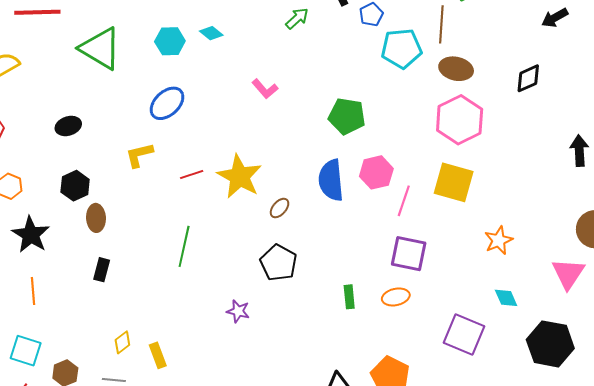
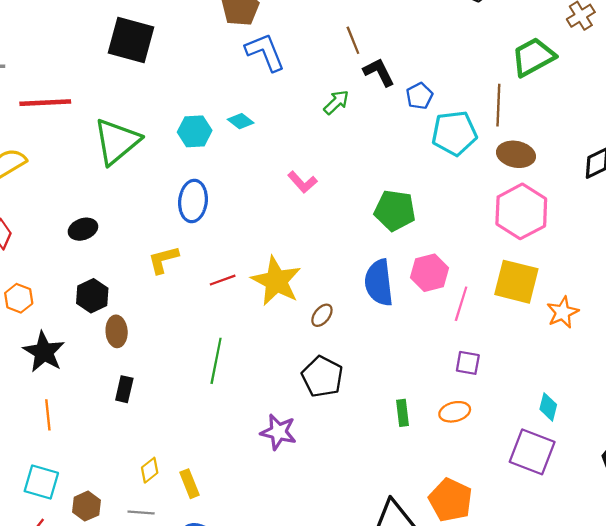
green triangle: (100, 48) -> (117, 141), turned 51
blue ellipse: (167, 103) -> (193, 201), turned -39
orange star: (499, 240) -> (563, 312), moved
purple square: (409, 254) -> (468, 363), size x0.6
cyan diamond: (506, 298) -> (548, 407), moved, turned 40
purple star: (238, 311) -> (278, 432), size x1.4

